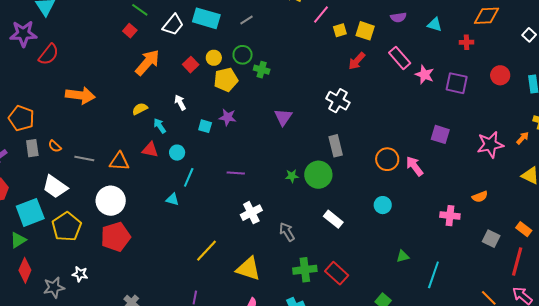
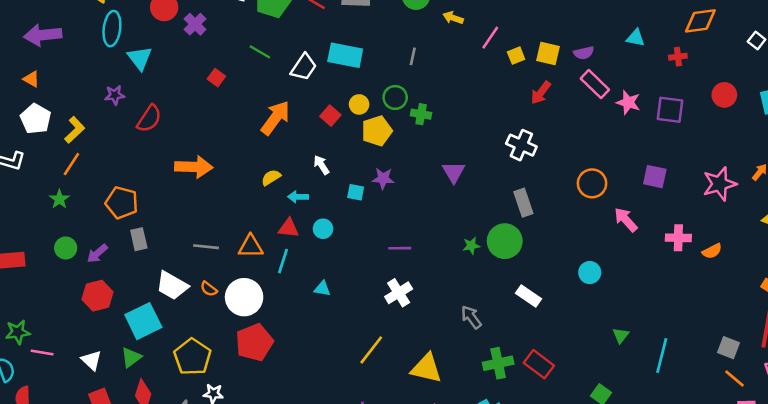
purple semicircle: (398, 17) -> (584, 53), moved
gray line: (246, 20) -> (413, 56), moved, turned -40
red square: (130, 31) -> (216, 78), moved
purple star: (23, 34) -> (115, 95), size x0.6
cyan arrow: (160, 126) -> (298, 197), turned -49
orange semicircle: (55, 146) -> (209, 289), moved
orange circle: (387, 159) -> (592, 183), moved
cyan line: (189, 177) -> (283, 261), moved
white cross: (251, 213) -> (399, 293), moved
pink cross: (450, 216) -> (678, 238), moved
yellow pentagon: (67, 227) -> (192, 357), moved
gray square: (491, 239) -> (728, 348), moved
green triangle: (403, 256) -> (621, 335), turned -32

